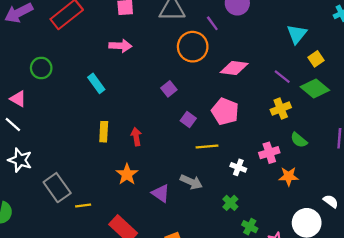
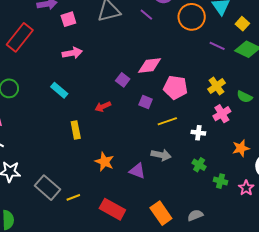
orange circle: (193, 47) -> (192, 17), moved
pink diamond: (234, 68) -> (150, 66), moved
yellow cross: (281, 109) -> (217, 86), moved
red arrow: (136, 137) -> (103, 107), moved, turned -91
orange star: (289, 176) -> (241, 148), moved

